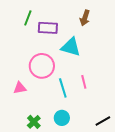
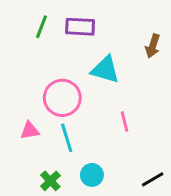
brown arrow: (85, 18) -> (153, 46), moved
purple rectangle: (48, 28) -> (80, 27), moved
cyan line: (63, 88) -> (67, 138), moved

